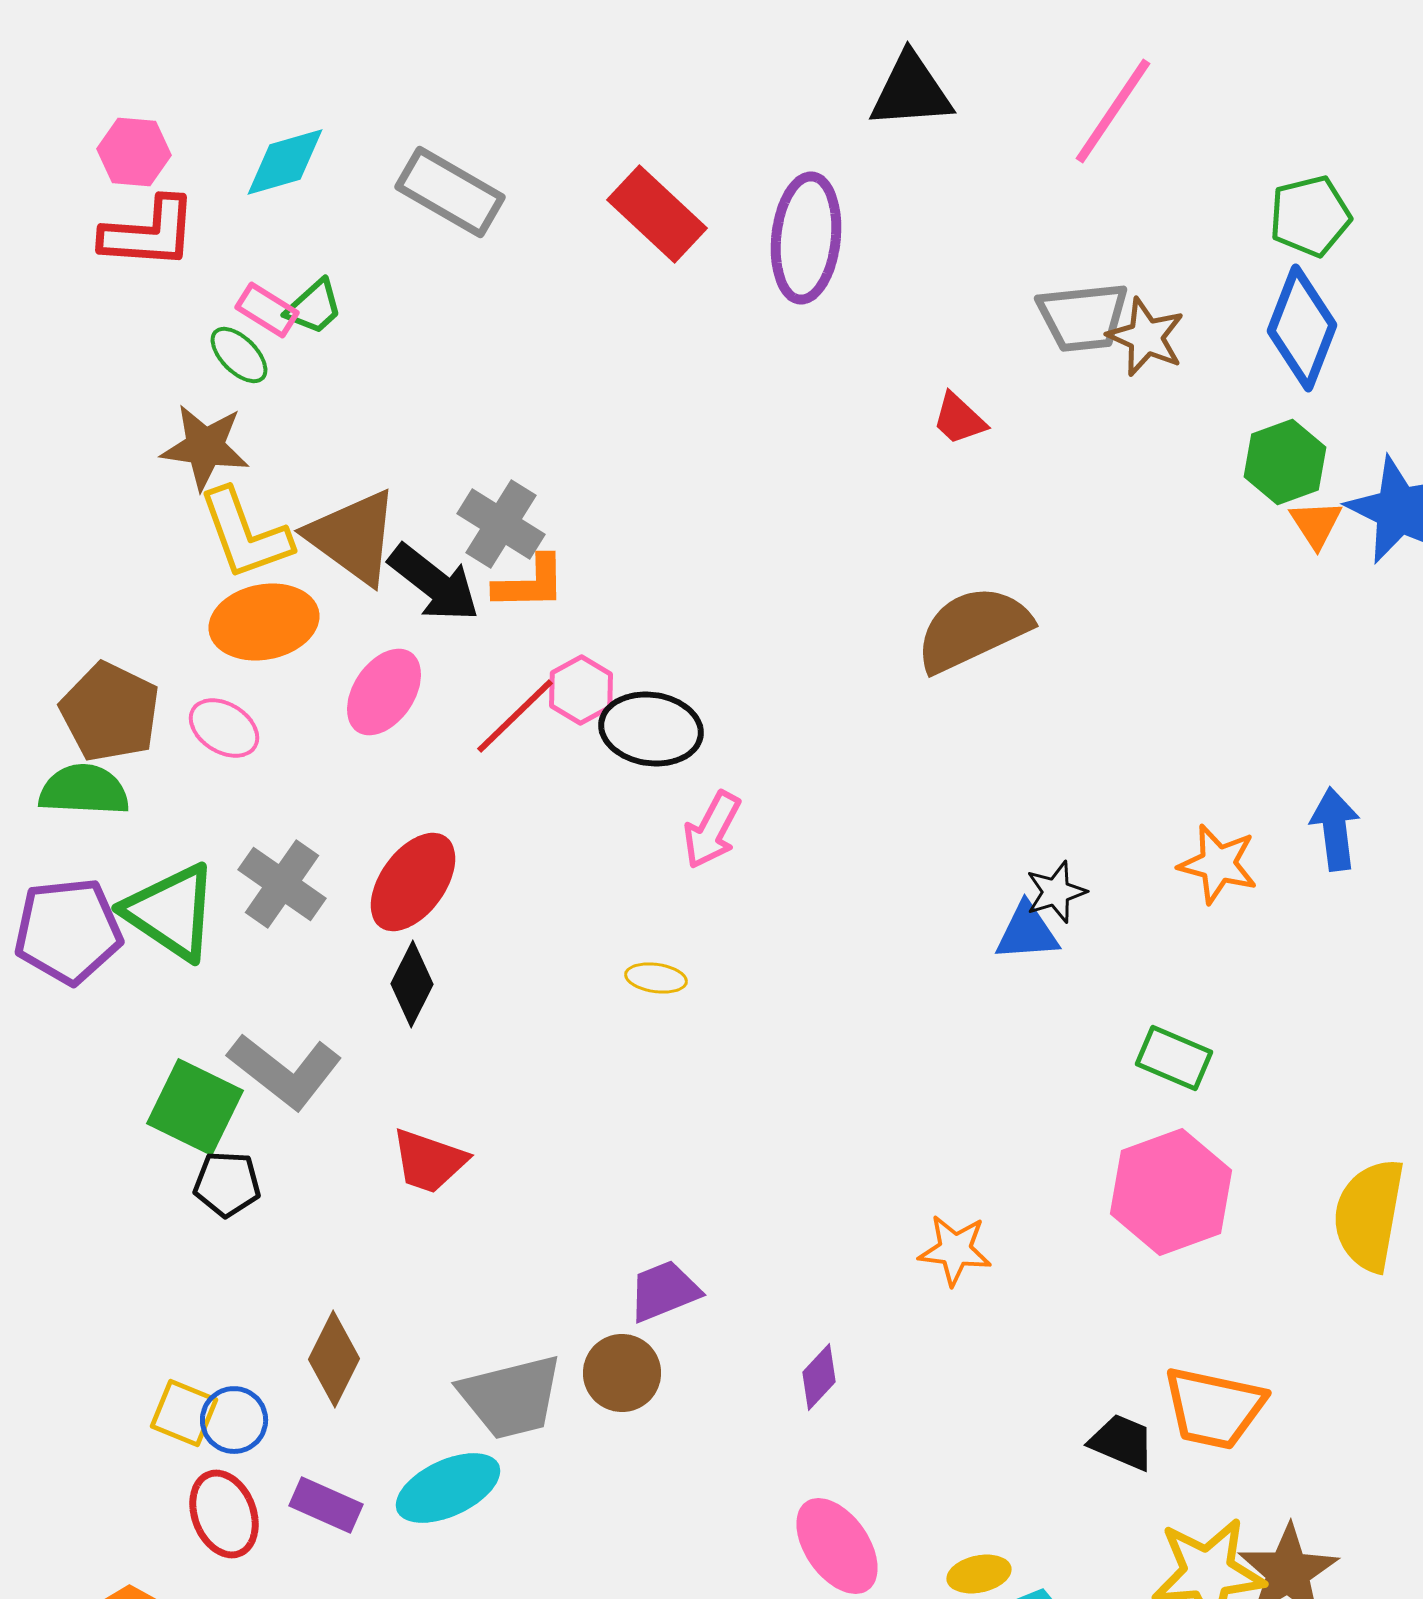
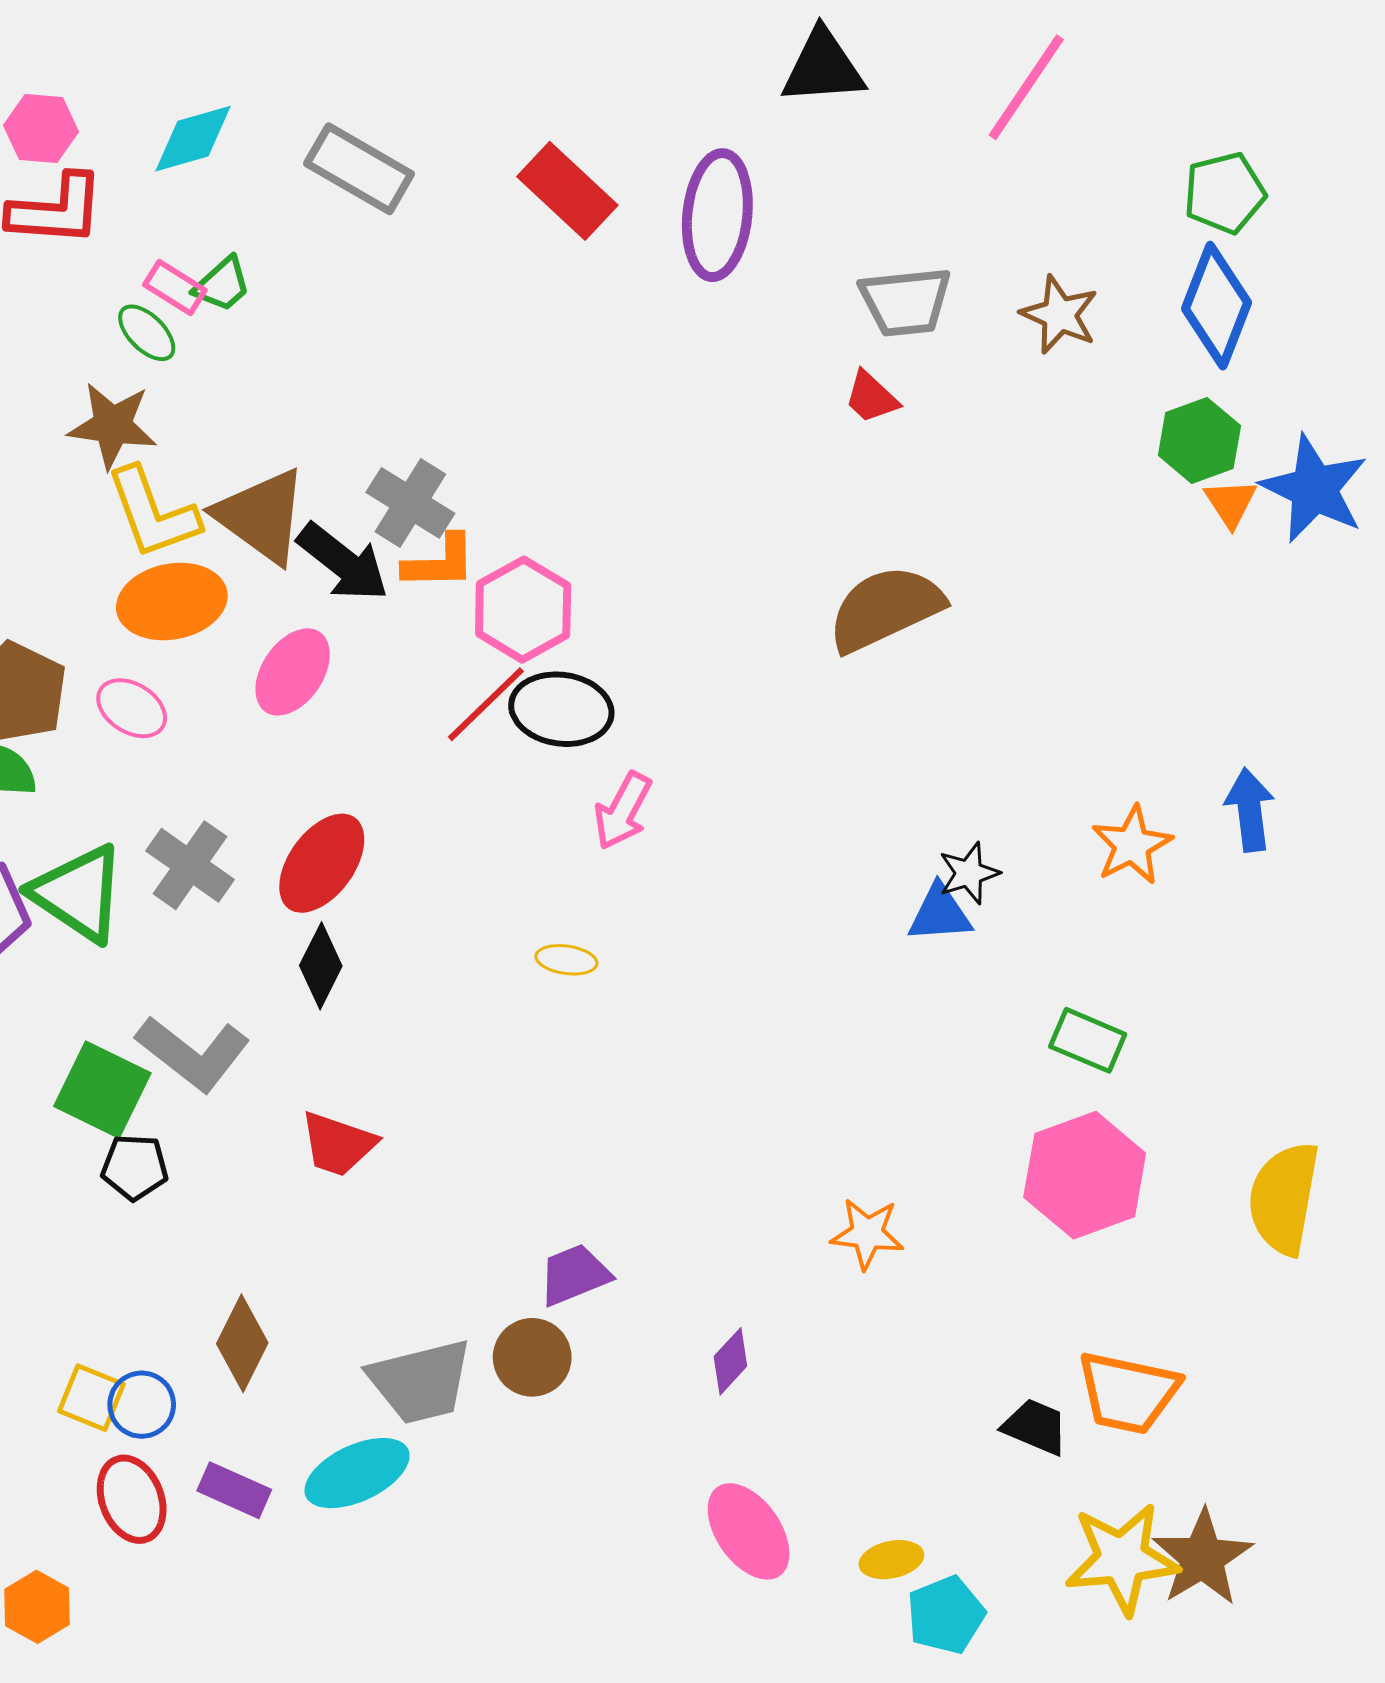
gray trapezoid: (1083, 317) -> (906, 302), moved
pink hexagon: (581, 690) -> (523, 610), moved, size x1.5
red line: (515, 716) -> (486, 704), moved
orange star: (1218, 864) -> (1132, 845), turned 30

